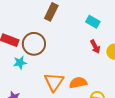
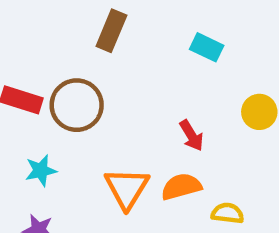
red arrow: (95, 47) -> (191, 135), moved
cyan star: (20, 63) -> (41, 171), moved

